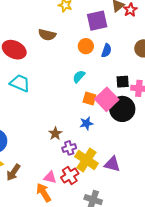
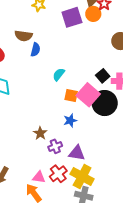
orange circle: (86, 46) -> (93, 14), moved
blue semicircle: (106, 51) -> (35, 50), moved
black square: (123, 82) -> (103, 76), turned -32
yellow cross: (86, 160) -> (82, 177), moved
purple triangle: (112, 164) -> (77, 153), moved

